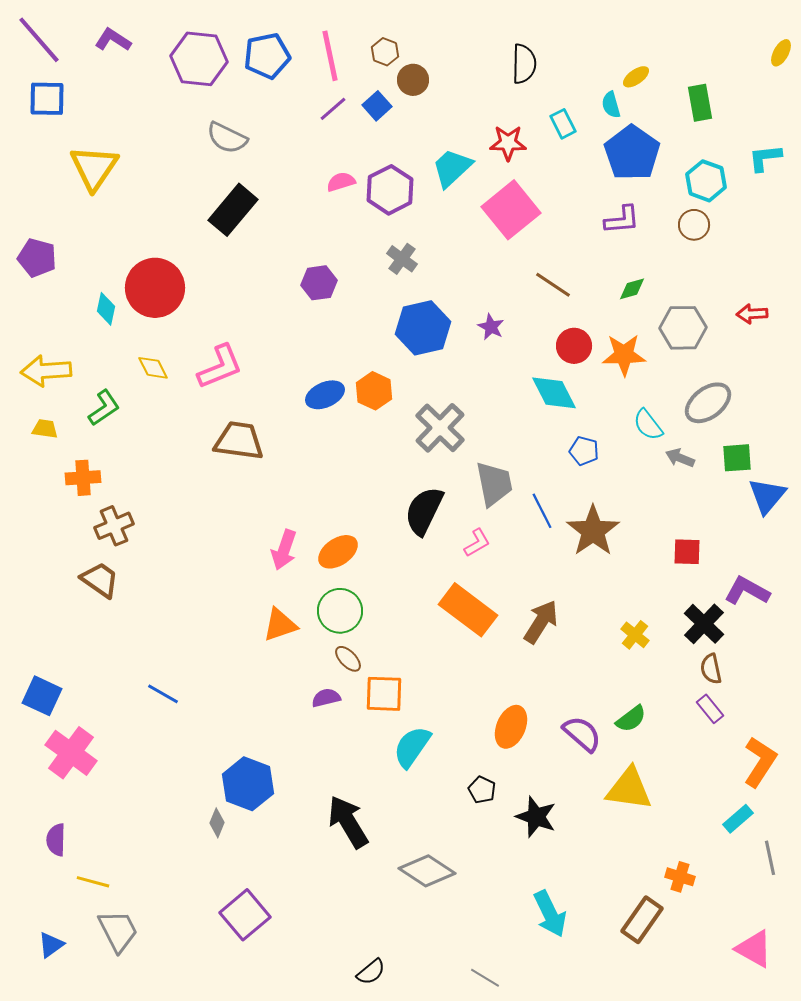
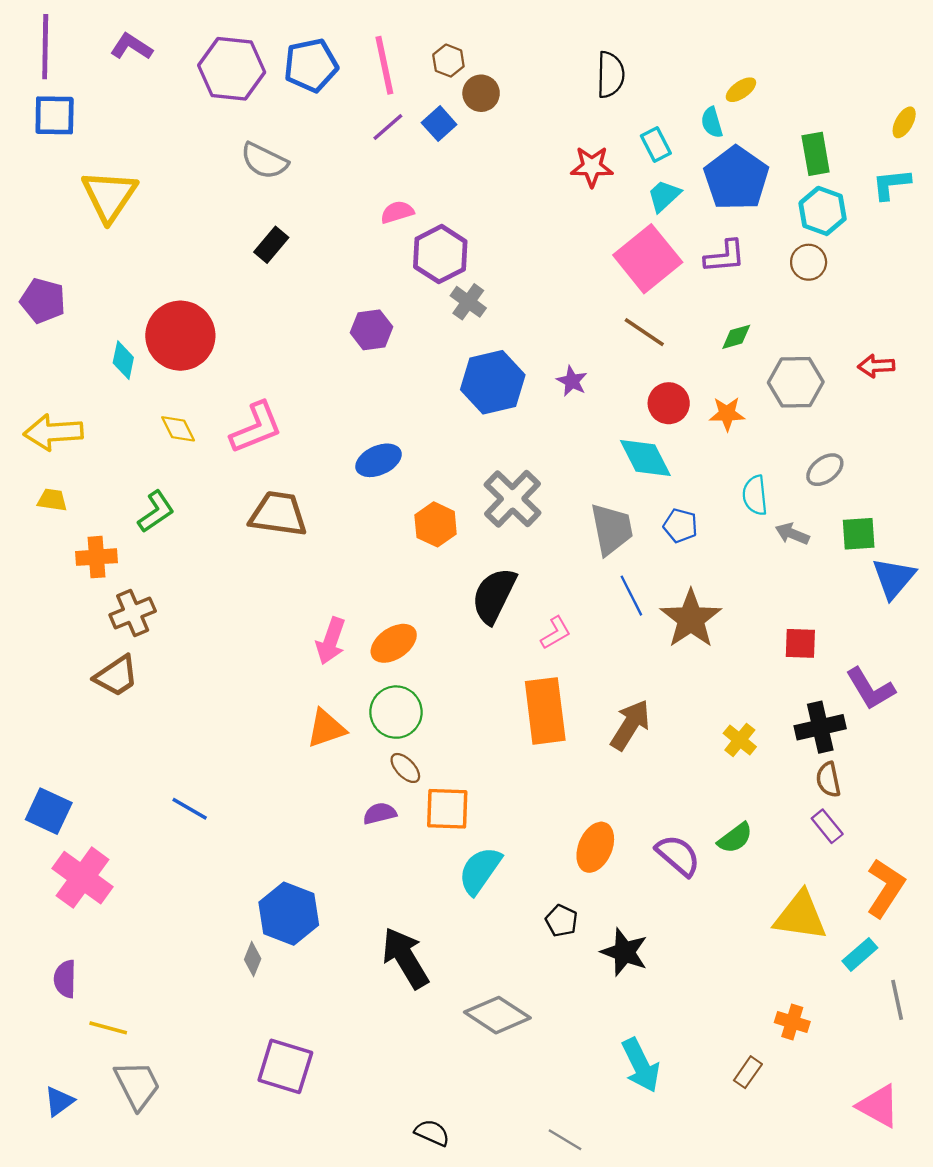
purple line: (39, 40) -> (45, 47), turned 42
yellow ellipse: (781, 53) -> (904, 122), moved
green rectangle: (700, 103) -> (816, 154), moved
cyan trapezoid: (452, 168) -> (664, 196), moved, size x0.7
purple hexagon: (390, 190) -> (440, 254), moved
black rectangle: (233, 210) -> (271, 245), size x0.6
pink square: (511, 210) -> (648, 259), moved
orange star: (624, 355) -> (727, 414), size x0.7
orange hexagon: (374, 391) -> (436, 524), moved
gray ellipse: (708, 403) -> (825, 470), size x0.7
green L-shape: (104, 408) -> (156, 512), moved
cyan semicircle: (648, 425) -> (755, 495), turned 32
gray trapezoid: (494, 484) -> (612, 529), moved
brown trapezoid: (100, 580) -> (116, 676), turned 111
purple L-shape: (747, 591) -> (870, 689), turned -150
orange rectangle: (468, 610) -> (545, 711), turned 46
black cross: (704, 624) -> (820, 727), turned 33
yellow triangle: (629, 789) -> (800, 916), moved
purple square: (245, 915) -> (285, 1066), turned -33
brown rectangle: (642, 920) -> (748, 1072), size x0.6
black semicircle: (371, 972) -> (432, 1133), turned -116

